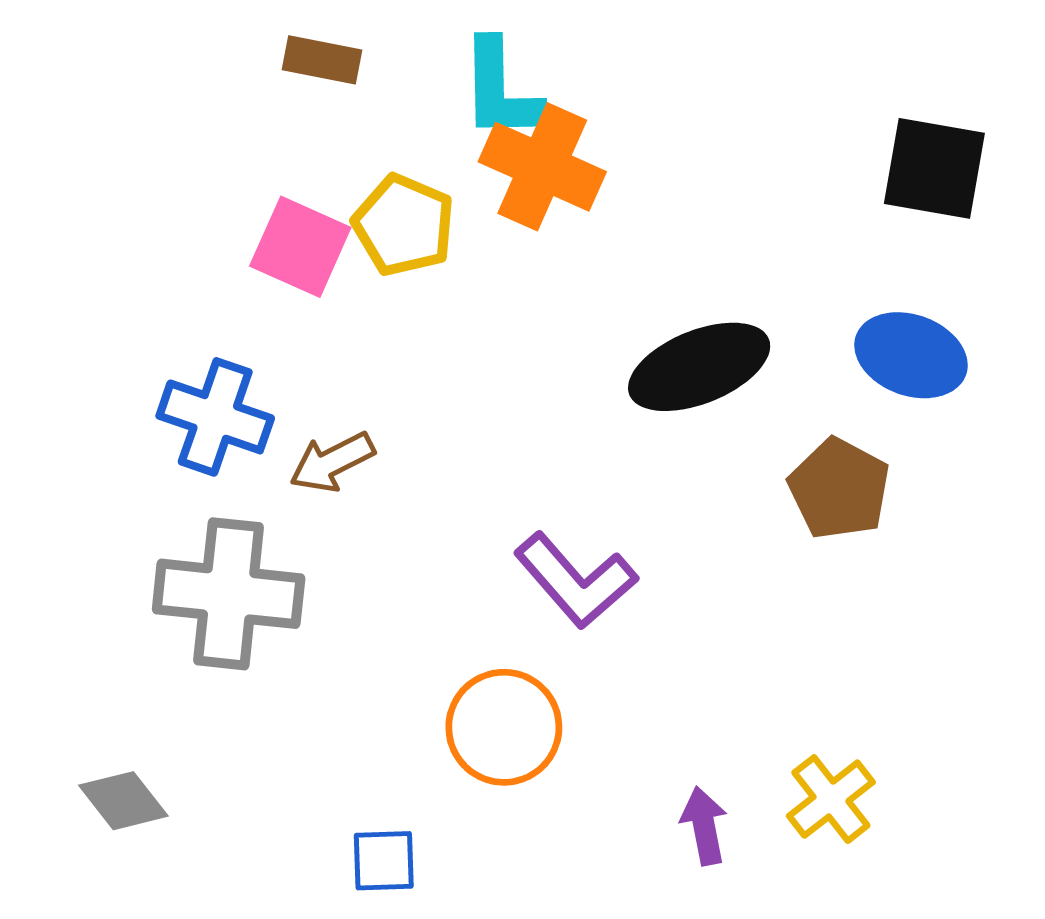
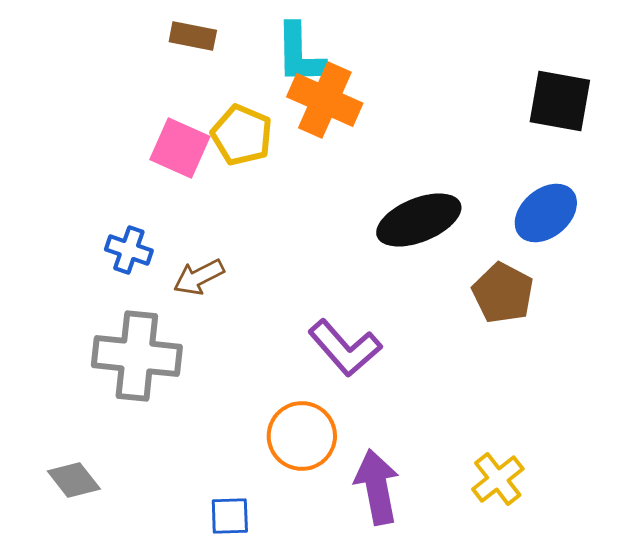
blue ellipse: (911, 355) -> (546, 213), turned -60
blue cross: (215, 417) -> (129, 250), size x0.7
purple arrow: (704, 826) -> (377, 487), moved, size x1.6

